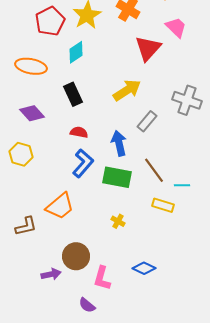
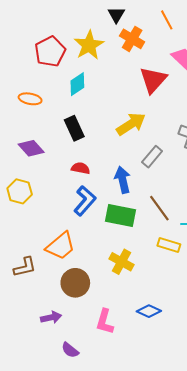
orange ellipse: (31, 66) -> (30, 99), size x0.7
yellow cross: (118, 221) -> (122, 262), size x1.6
brown circle: (76, 256) -> (75, 283), moved
purple semicircle: (87, 305) -> (70, 350), moved

